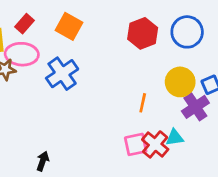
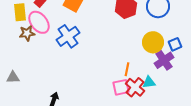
pink ellipse: (22, 54) -> (39, 22), turned 50
orange line: (143, 103) -> (127, 69), moved

